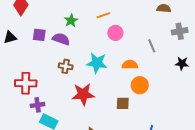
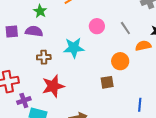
pink circle: (115, 33) -> (97, 26), moved
gray line: (152, 46) -> (125, 28), moved
orange semicircle: (130, 65) -> (143, 46), moved
red star: (83, 94) -> (53, 86), moved

